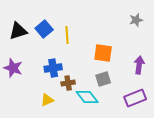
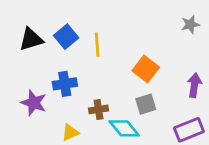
orange square: (103, 53) -> (146, 69), turned 30
purple star: (13, 68) -> (34, 103), moved
blue cross: (53, 68) -> (65, 84), moved

